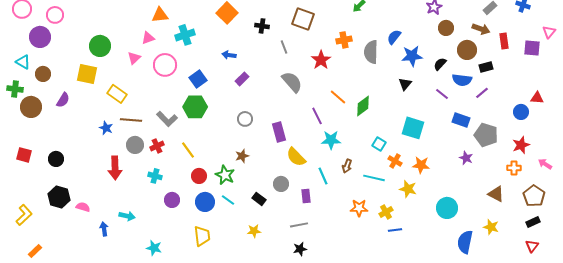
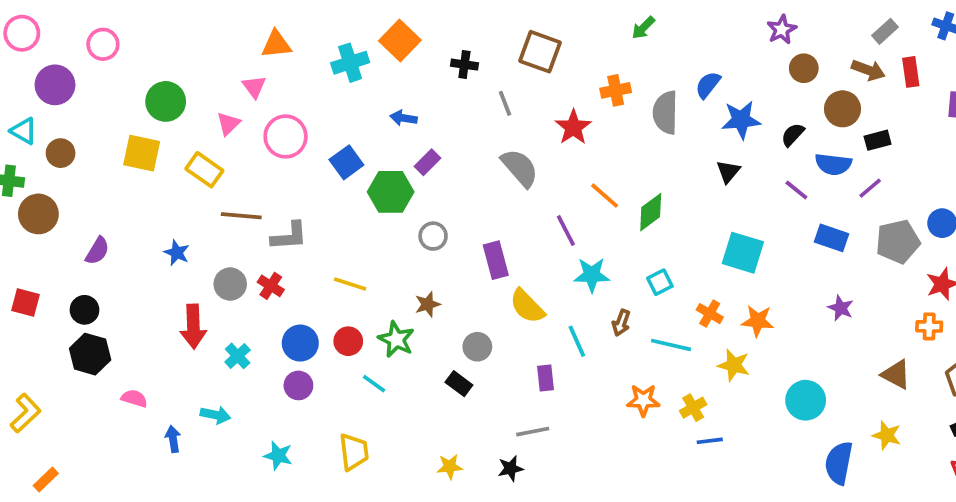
pink circle: (55, 15) -> (103, 44), moved
cyan cross: (185, 35) -> (350, 63), moved
pink triangle: (148, 38) -> (254, 87), turned -48
red rectangle: (504, 41) -> (911, 72), moved
yellow rectangle: (117, 94) -> (204, 170), moved
purple semicircle: (63, 100) -> (97, 251), moved
green hexagon: (195, 107) -> (391, 192), moved
gray L-shape: (167, 119) -> (289, 236), turned -50
brown line: (131, 120) -> (241, 216), moved
gray pentagon: (486, 135) -> (898, 242), moved, turned -30
cyan square: (379, 144) -> (660, 282), moved, turned 32
red cross: (157, 146) -> (271, 286), turned -32
yellow line: (188, 150) -> (350, 284), moved, turned -36
cyan cross: (155, 176) -> (238, 356), moved, turned 32
gray circle: (281, 184) -> (477, 347), moved
black hexagon: (59, 197) -> (90, 354), moved
cyan line: (228, 200) -> (374, 384), moved
blue circle: (205, 202) -> (300, 343), moved
yellow star: (254, 231) -> (450, 467), moved
cyan star: (154, 248) -> (278, 456), moved
black star: (300, 249) -> (511, 468), moved

